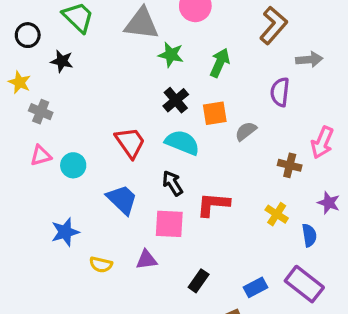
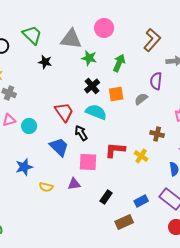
black star: (62, 61) -> (45, 62), moved
gray semicircle: (246, 131) -> (141, 99), moved
brown cross: (290, 165) -> (157, 134), moved
black arrow: (173, 183) -> (81, 133), moved
yellow cross: (277, 214) -> (141, 156), moved

